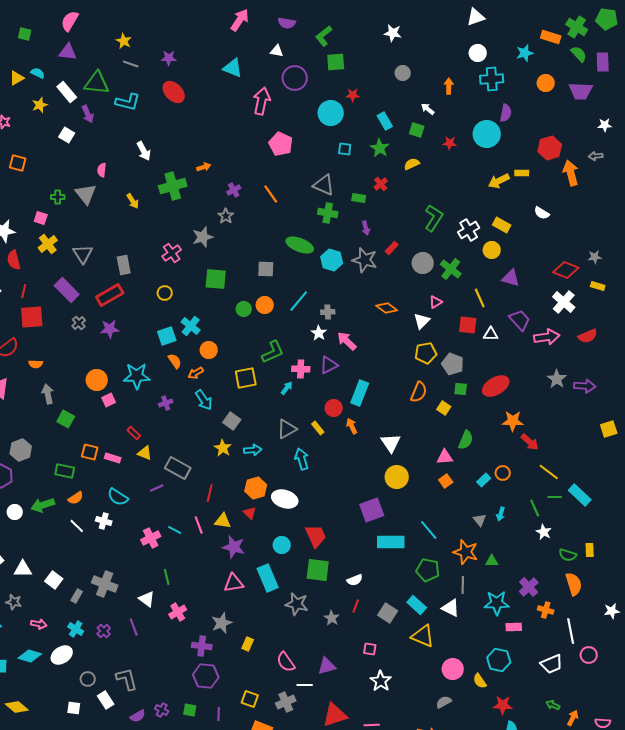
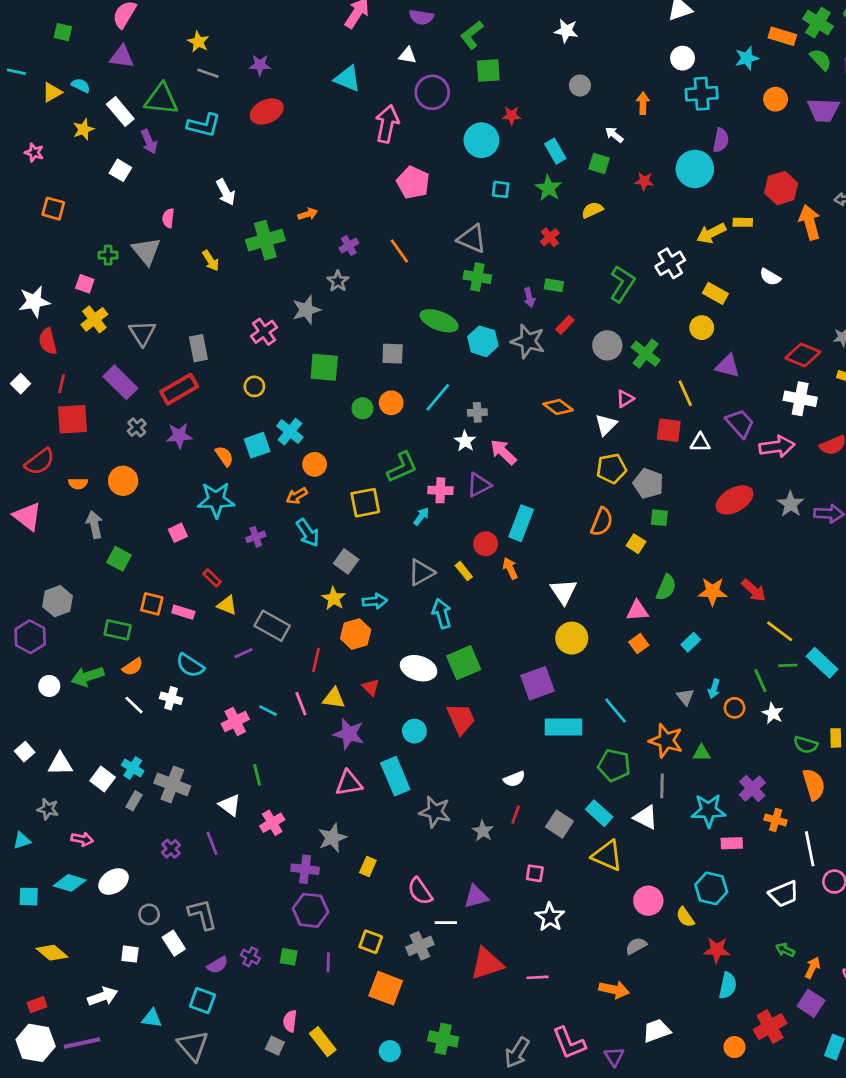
red ellipse: (174, 92) -> (267, 111), turned -70
green rectangle: (359, 198) -> (554, 285), moved
white cross: (469, 230) -> (670, 263), moved
white cross: (564, 302) -> (800, 399), turned -30
orange semicircle: (175, 361) -> (224, 456), moved
orange circle: (97, 380) -> (123, 481), moved
red ellipse: (496, 386) -> (735, 500), moved
orange star: (513, 421) -> (713, 592), moved
orange circle: (503, 473) -> (735, 708), moved
orange hexagon: (256, 488) -> (356, 634), moved
green square: (318, 570) -> (464, 663), moved, turned -30
cyan cross: (76, 629) -> (133, 768), moved

